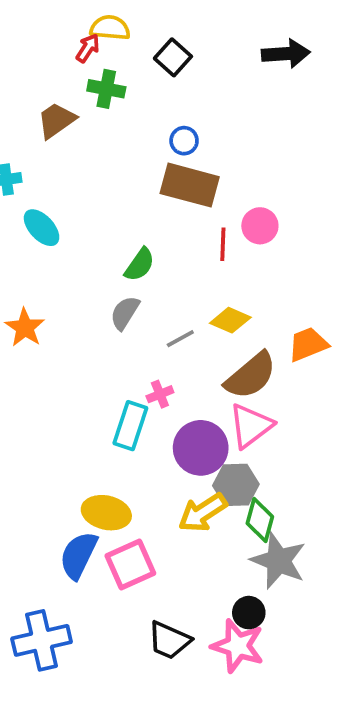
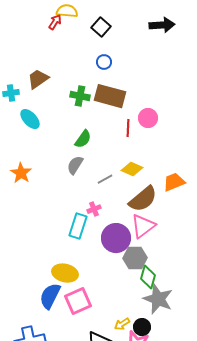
green cross: (106, 89) -> (80, 96), moved
brown trapezoid: (56, 120) -> (38, 79), moved
blue circle: (184, 141) -> (104, 62), moved
yellow arrow: (203, 513) -> (122, 324), moved, size x0.6

